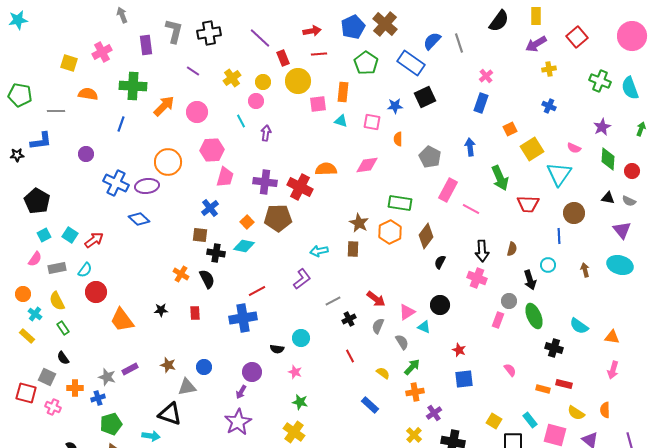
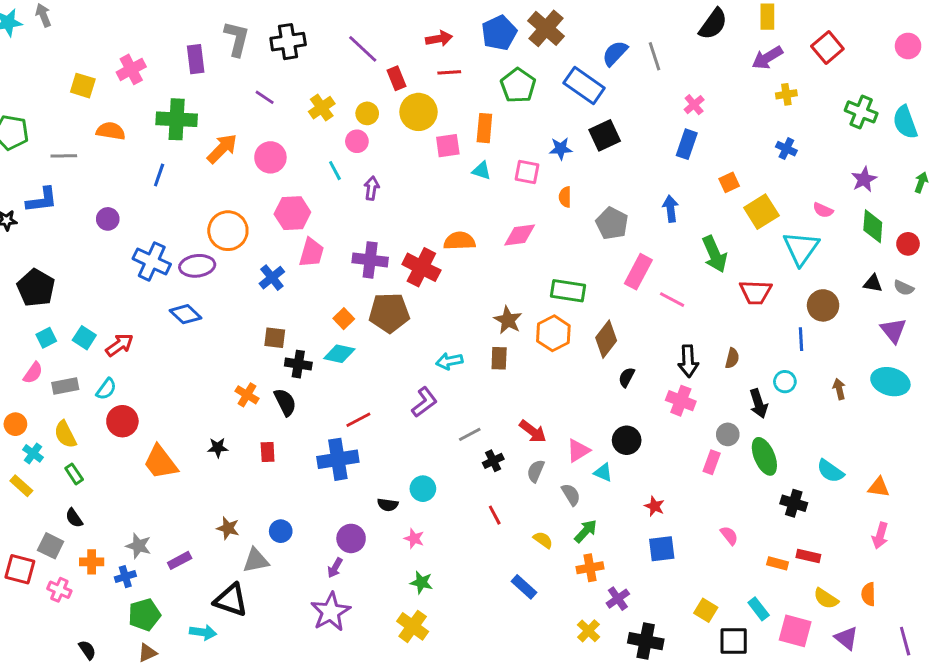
gray arrow: (122, 15) -> (43, 15), moved
pink circle: (632, 36) -> (908, 46), size x0.6
blue cross: (210, 208) -> (272, 278), moved
purple rectangle: (130, 369) -> (180, 560), moved

